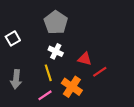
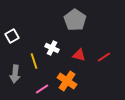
gray pentagon: (56, 22) -> (75, 20), moved
red line: (100, 72) -> (104, 57), moved
yellow line: (48, 73) -> (34, 61), moved

